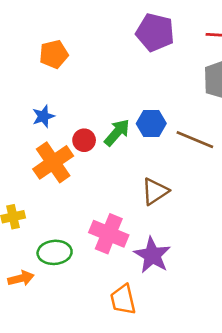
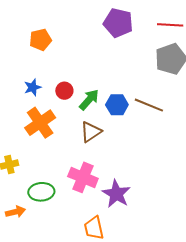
blue hexagon: (151, 123) -> (117, 105), moved
red circle: (84, 140) -> (64, 91), moved
brown triangle: (155, 191) -> (91, 132), moved

